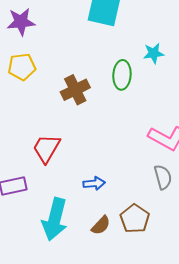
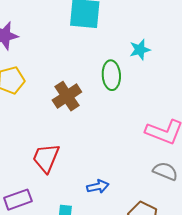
gray semicircle: (163, 177) -> (165, 171), turned -45

